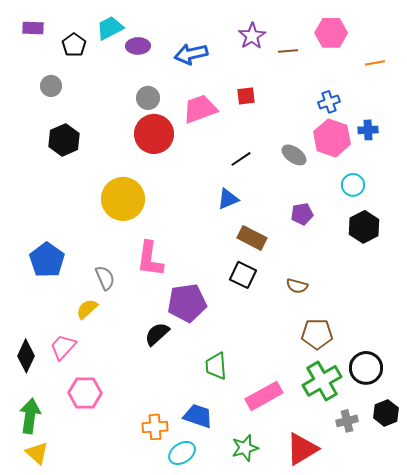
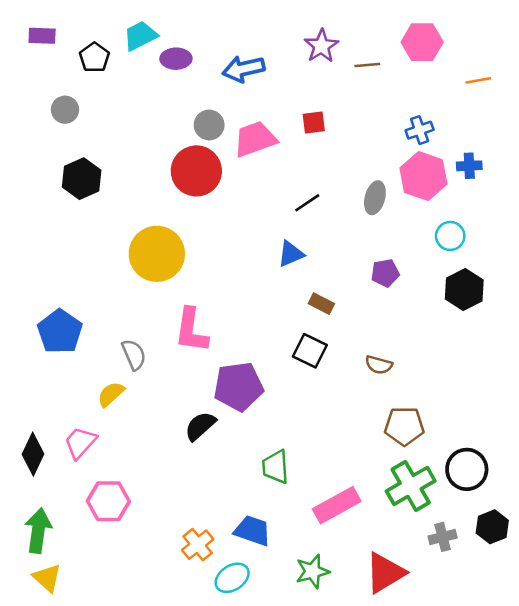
gray circle: (148, 98) -> (209, 125), moved
gray ellipse: (294, 155) -> (375, 198), turned 70
brown rectangle: (252, 238) -> (321, 304), size x0.7
orange cross: (155, 427) -> (198, 545), turned -35

